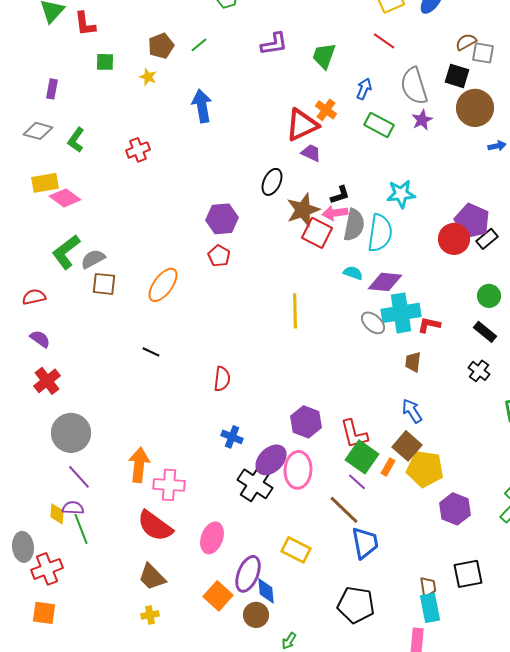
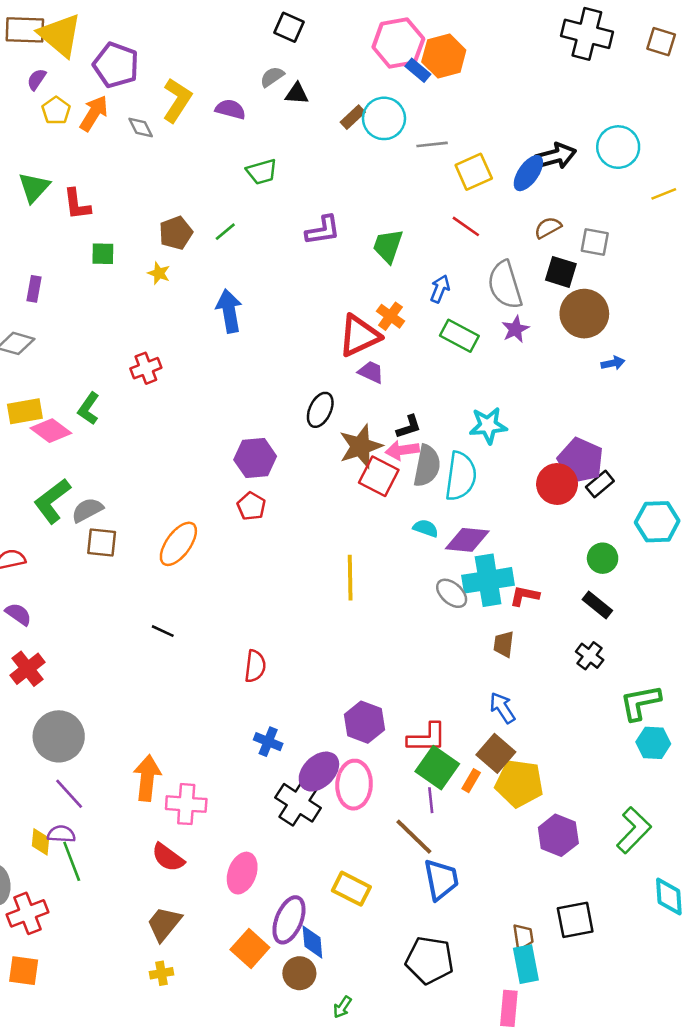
brown semicircle: (466, 42) -> (548, 228), moved
green L-shape: (76, 140) -> (89, 409), moved
red L-shape: (354, 434) -> (427, 738), turned -76
purple line: (357, 482) -> (431, 800), turned 42
red semicircle: (155, 526) -> (168, 857), size x0.7
brown trapezoid: (152, 577) -> (164, 924), turned 84

